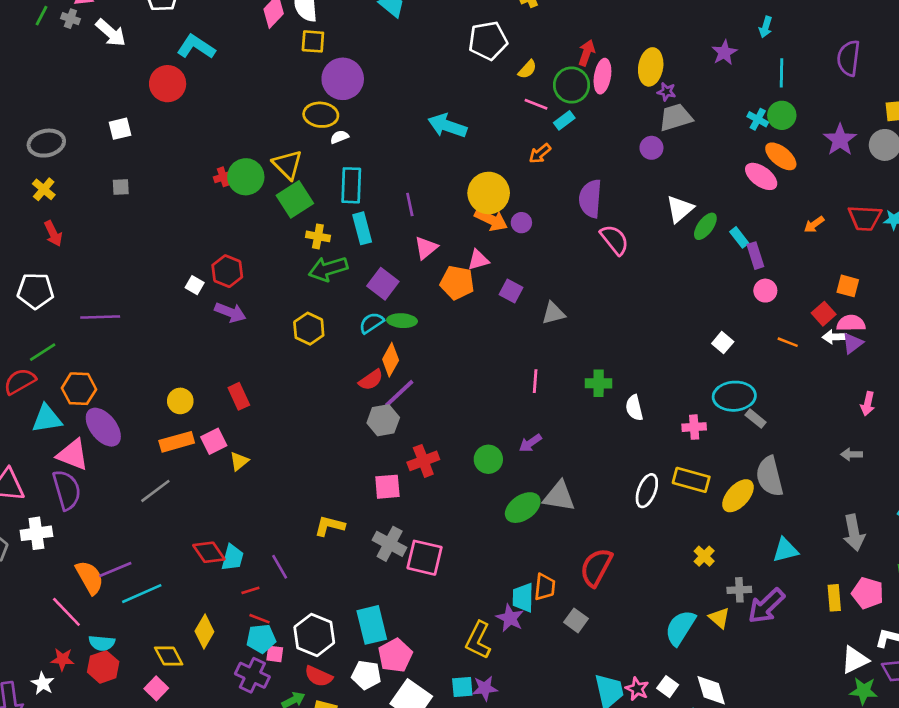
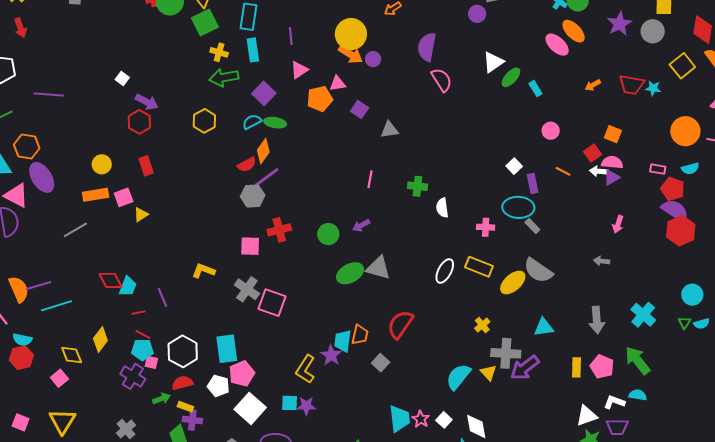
purple rectangle: (755, 256) -> (533, 183), moved
red hexagon: (227, 271) -> (139, 122), moved
orange pentagon: (457, 283) -> (320, 99), turned -30
gray semicircle: (770, 476) -> (538, 271), turned -48
gray cross: (739, 590) -> (506, 353), size x1.6
red semicircle: (319, 676) -> (182, 383), turned 135

